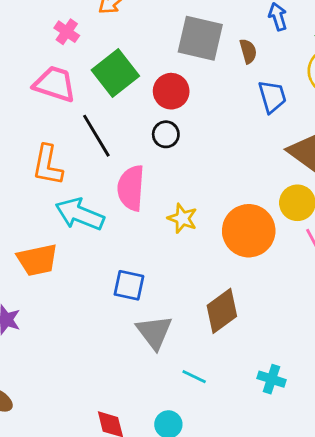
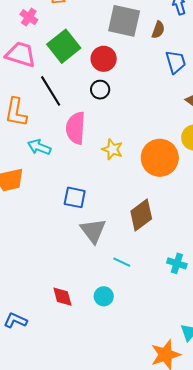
brown semicircle: (248, 51) -> (158, 30), turned 36
cyan arrow: (80, 214) -> (39, 147), size x0.7

